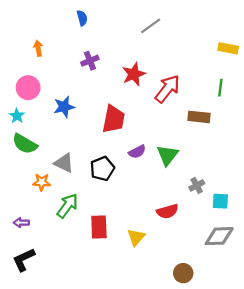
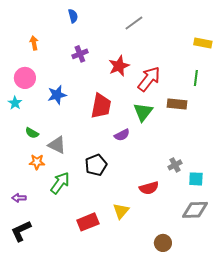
green semicircle: (25, 144) -> (32, 133), moved, size x0.6
green triangle: (167, 155) -> (143, 112), moved
black pentagon: (102, 169) -> (96, 165), moved
red rectangle: (99, 227) -> (88, 222), moved, turned 70

